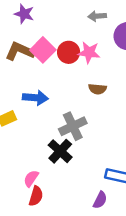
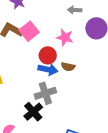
red circle: (69, 52) -> (48, 55), moved
blue arrow: (35, 98) -> (48, 69), moved

